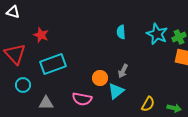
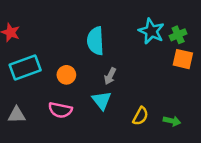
cyan semicircle: (121, 32) -> (96, 41), moved, size x1.6
orange circle: (100, 78) -> (66, 75), moved
cyan triangle: (116, 91) -> (102, 100), turned -30

